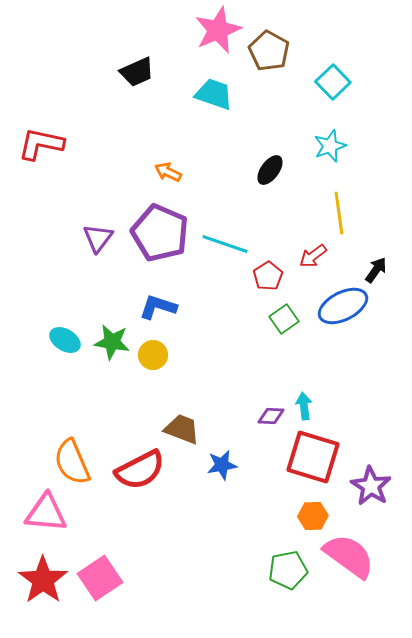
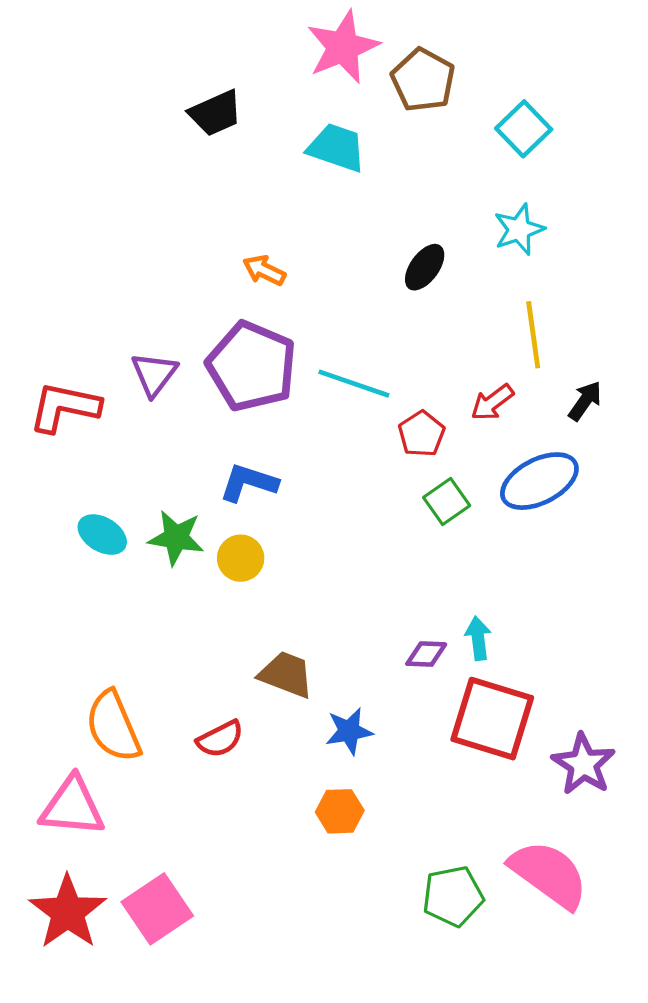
red L-shape: (41, 144) -> (64, 407), moved
black arrow: (376, 270) -> (585, 401), moved
red semicircle: (140, 470) -> (220, 739), size x0.6
orange hexagon: (313, 516) -> (340, 811), moved

